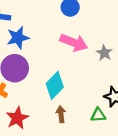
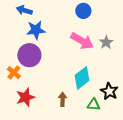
gray star: (104, 53) -> (106, 42), moved
cyan diamond: (55, 85) -> (82, 78), moved

